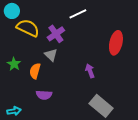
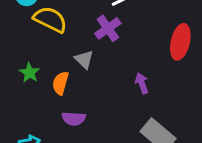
purple cross: (56, 34) -> (108, 28), moved

